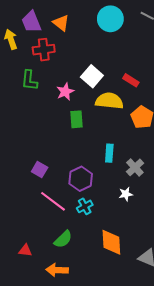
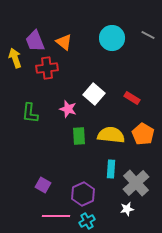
green L-shape: (29, 80) -> (30, 113), moved
pink star: (65, 92) -> (68, 109), turned -30
yellow semicircle: (109, 101) -> (111, 135), moved
gray cross: (135, 167) -> (136, 183), size x1.5
pink line: (53, 201) -> (56, 216), turned -36

